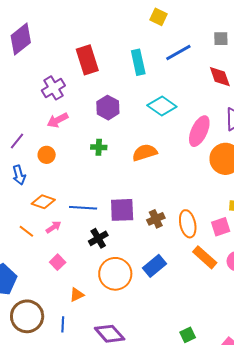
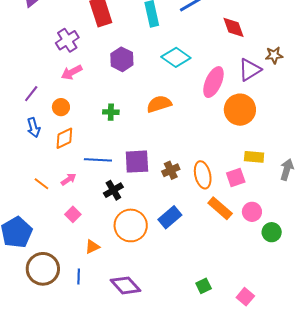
green cross: (99, 147) -> (111, 112), moved
orange diamond: (43, 202) -> (64, 138), moved, turned -45

